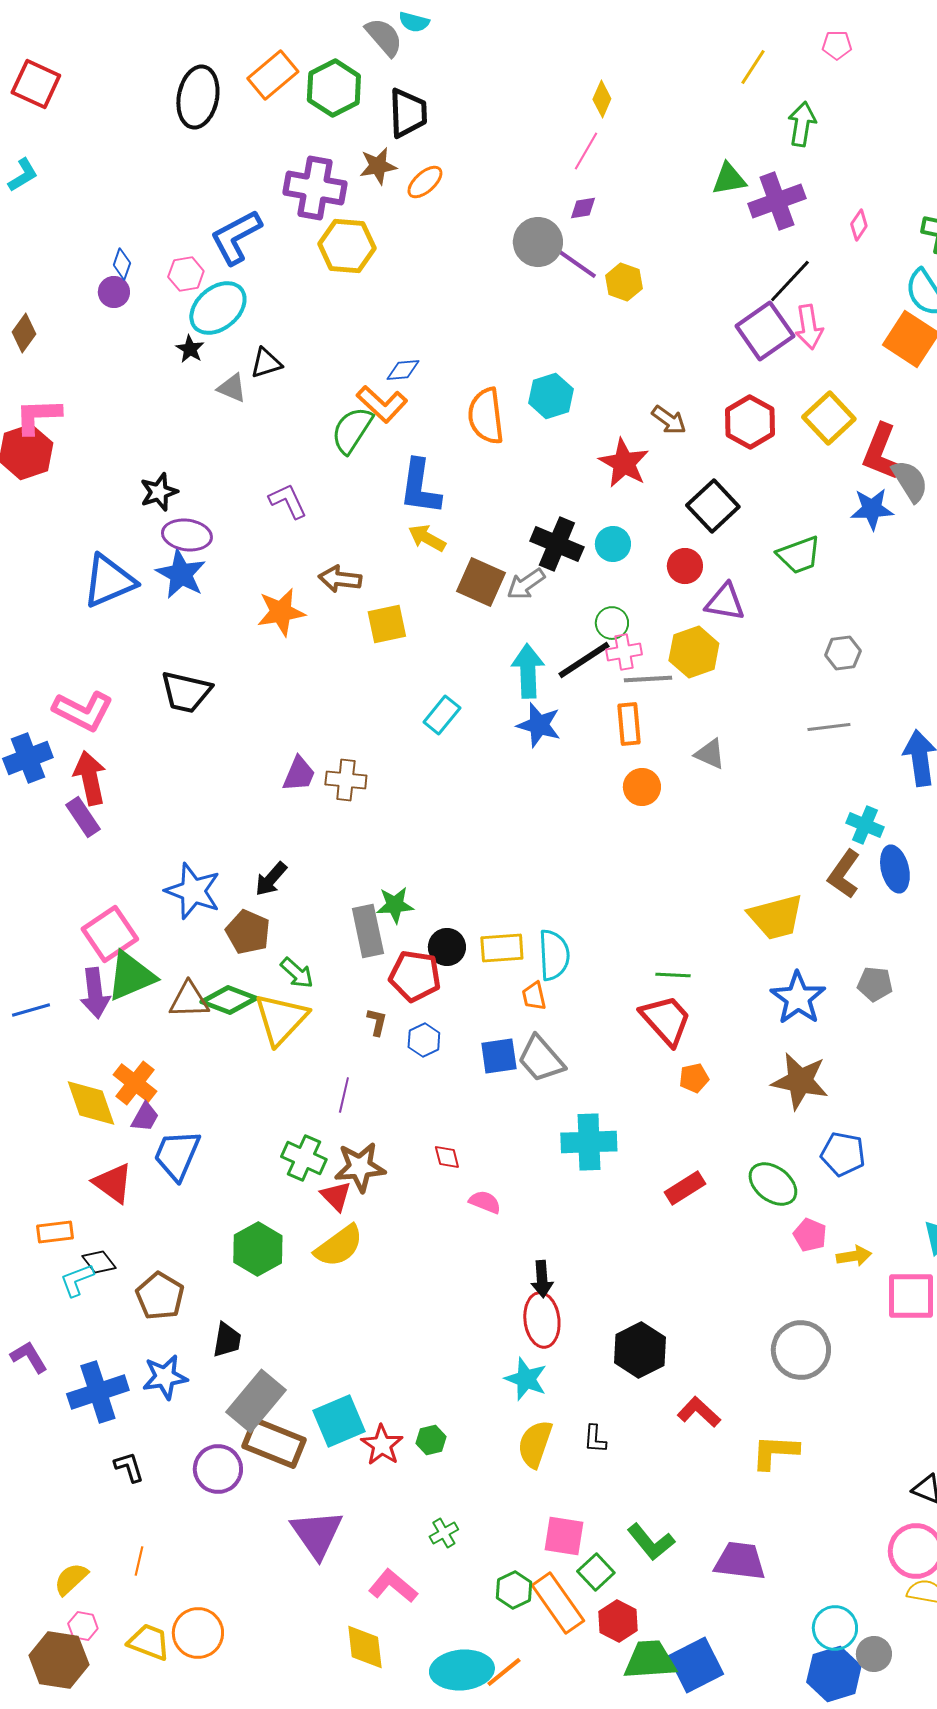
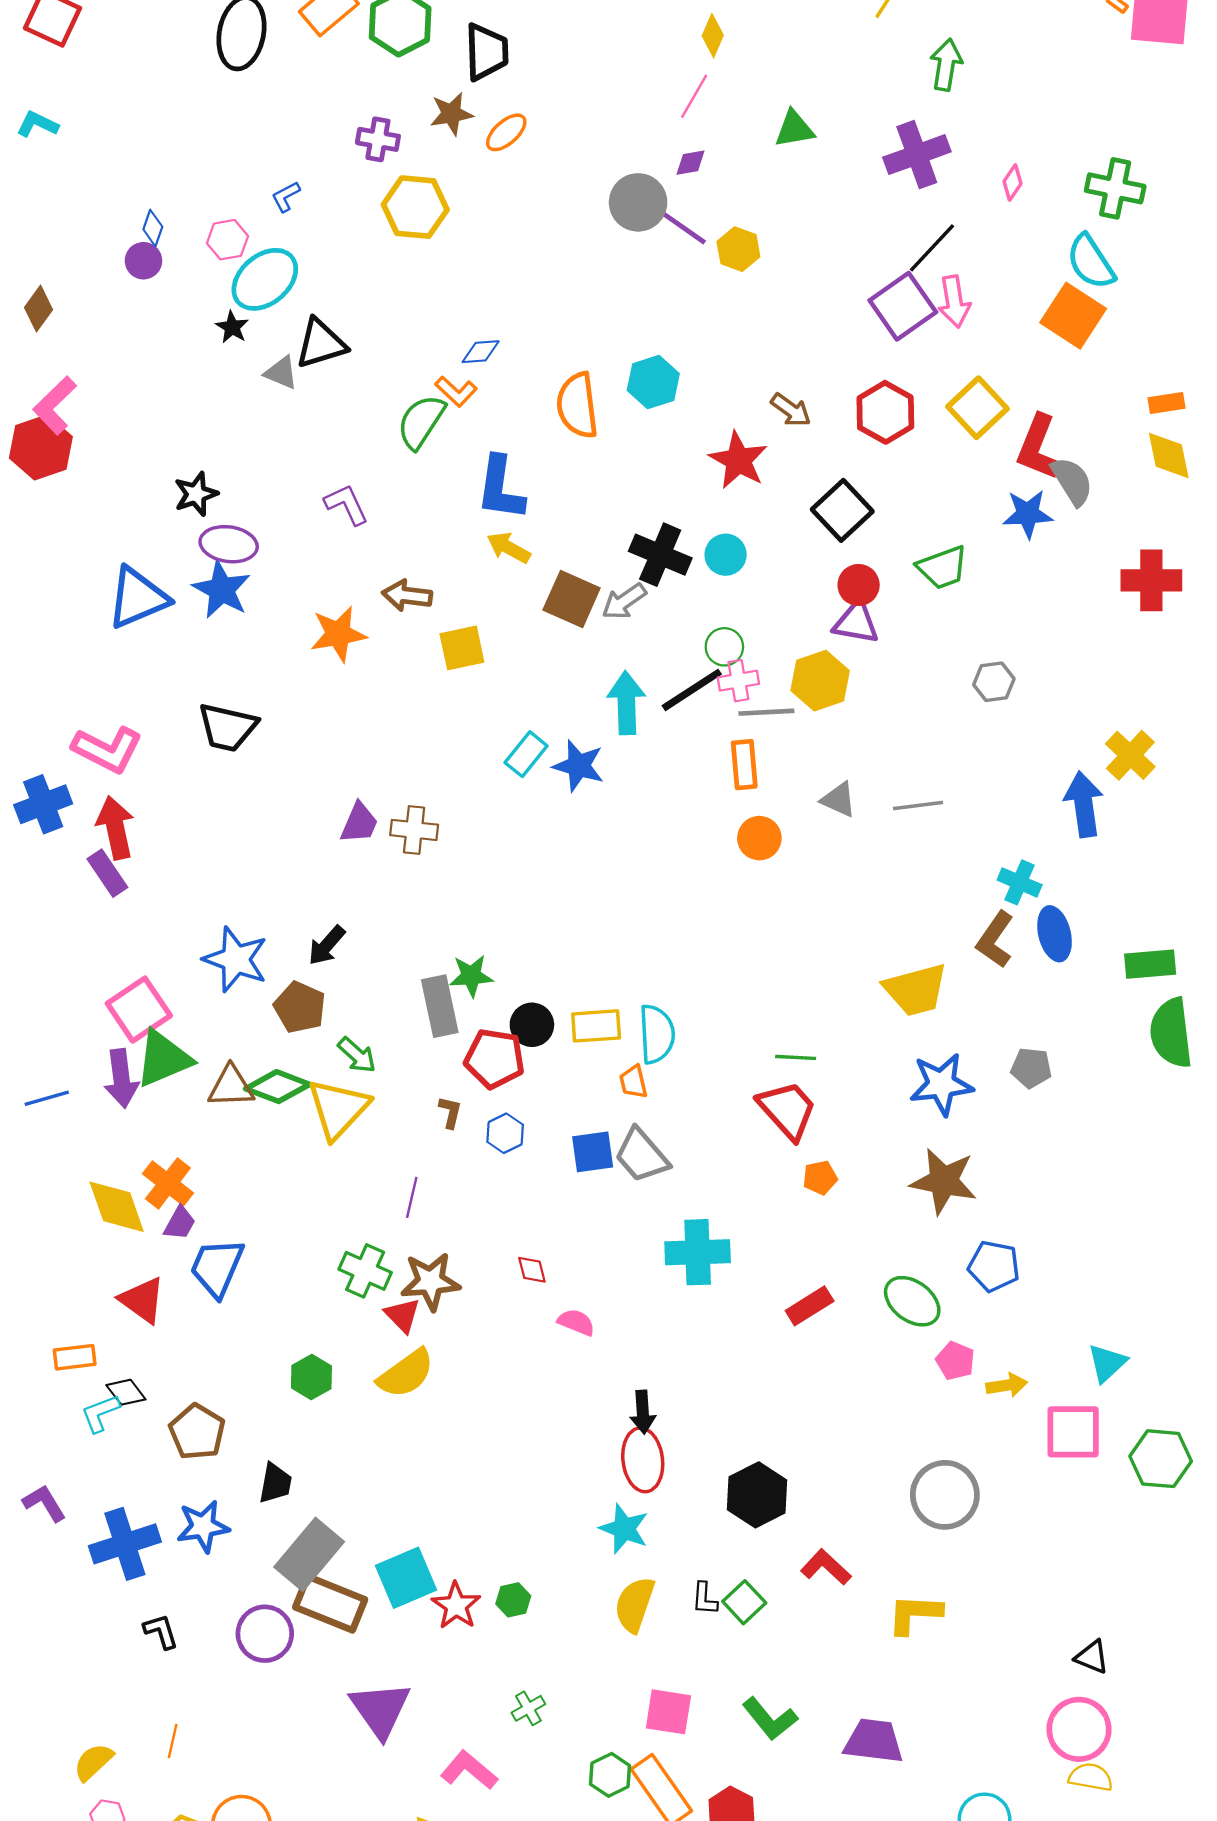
cyan L-shape: (23, 175) -> (37, 124), turned -123
green triangle: (729, 179) -> (794, 129), moved
purple cross: (315, 188) -> (378, 139), size x0.6
blue L-shape: (236, 237) -> (286, 197), size x0.5
black triangle: (266, 363) -> (321, 344), size x1.4
orange L-shape: (382, 404) -> (456, 391), size x0.7
pink L-shape: (38, 416) -> (55, 405), turned -42
red circle: (685, 566) -> (859, 585), moved
blue star: (539, 725) -> (579, 766), moved
gray line: (829, 727) -> (918, 805), moved
blue star: (798, 998) -> (941, 1084), turned 30
green hexagon: (258, 1249) -> (311, 1377), size x0.7
green square: (596, 1572) -> (744, 1602), moved

